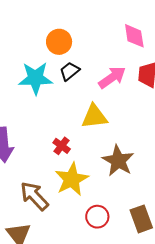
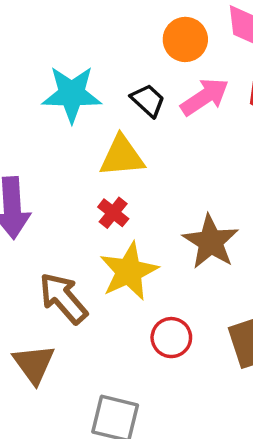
orange circle: (59, 42) -> (185, 39), moved
black trapezoid: (70, 71) -> (148, 100), moved, turned 80
yellow triangle: (94, 117) -> (122, 156), moved

